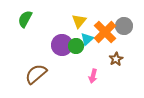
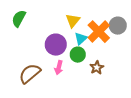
green circle: (76, 46) -> (78, 55), moved
brown star: (116, 59) -> (97, 68), moved
pink arrow: (93, 76) -> (59, 68), moved

